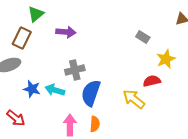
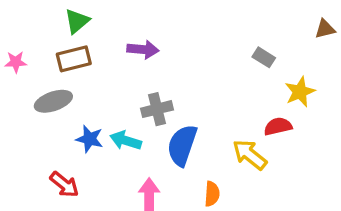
green triangle: (36, 14) -> (77, 21), moved
brown rectangle: (22, 38) -> (74, 59), turned 50
orange semicircle: (95, 124) -> (212, 194), moved

